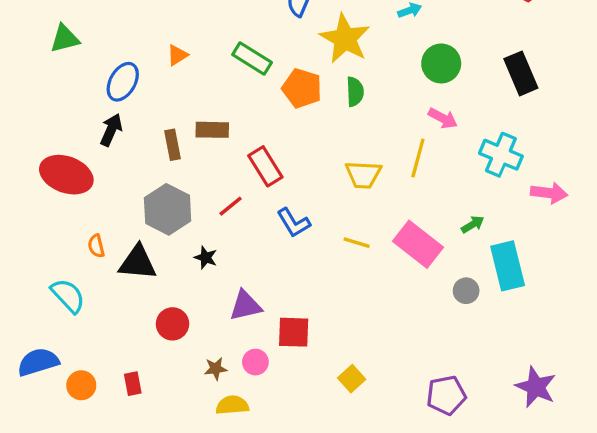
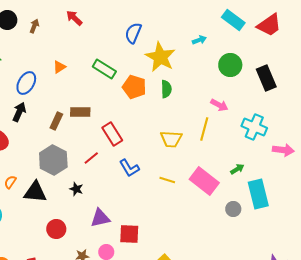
green circle: (441, 63) -> (230, 65), moved
brown rectangle: (172, 145) -> (56, 121), turned 36
orange semicircle: (96, 246) -> (10, 182), turned 48

